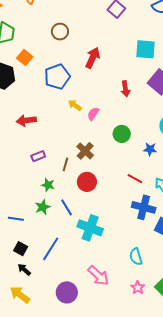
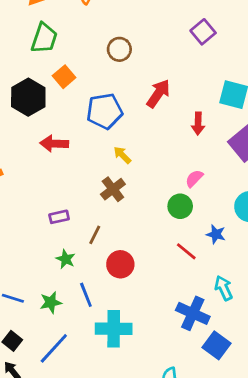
red arrow: (126, 89) -> (198, 124), moved
pink semicircle: (93, 114) -> (194, 178), moved
red arrow: (26, 120) -> (54, 144), moved
brown cross: (85, 151) -> (113, 189), moved
red line: (135, 179) -> (186, 251), moved
green star: (43, 207) -> (51, 302), moved
cyan cross: (90, 228) -> (114, 329), turned -30

